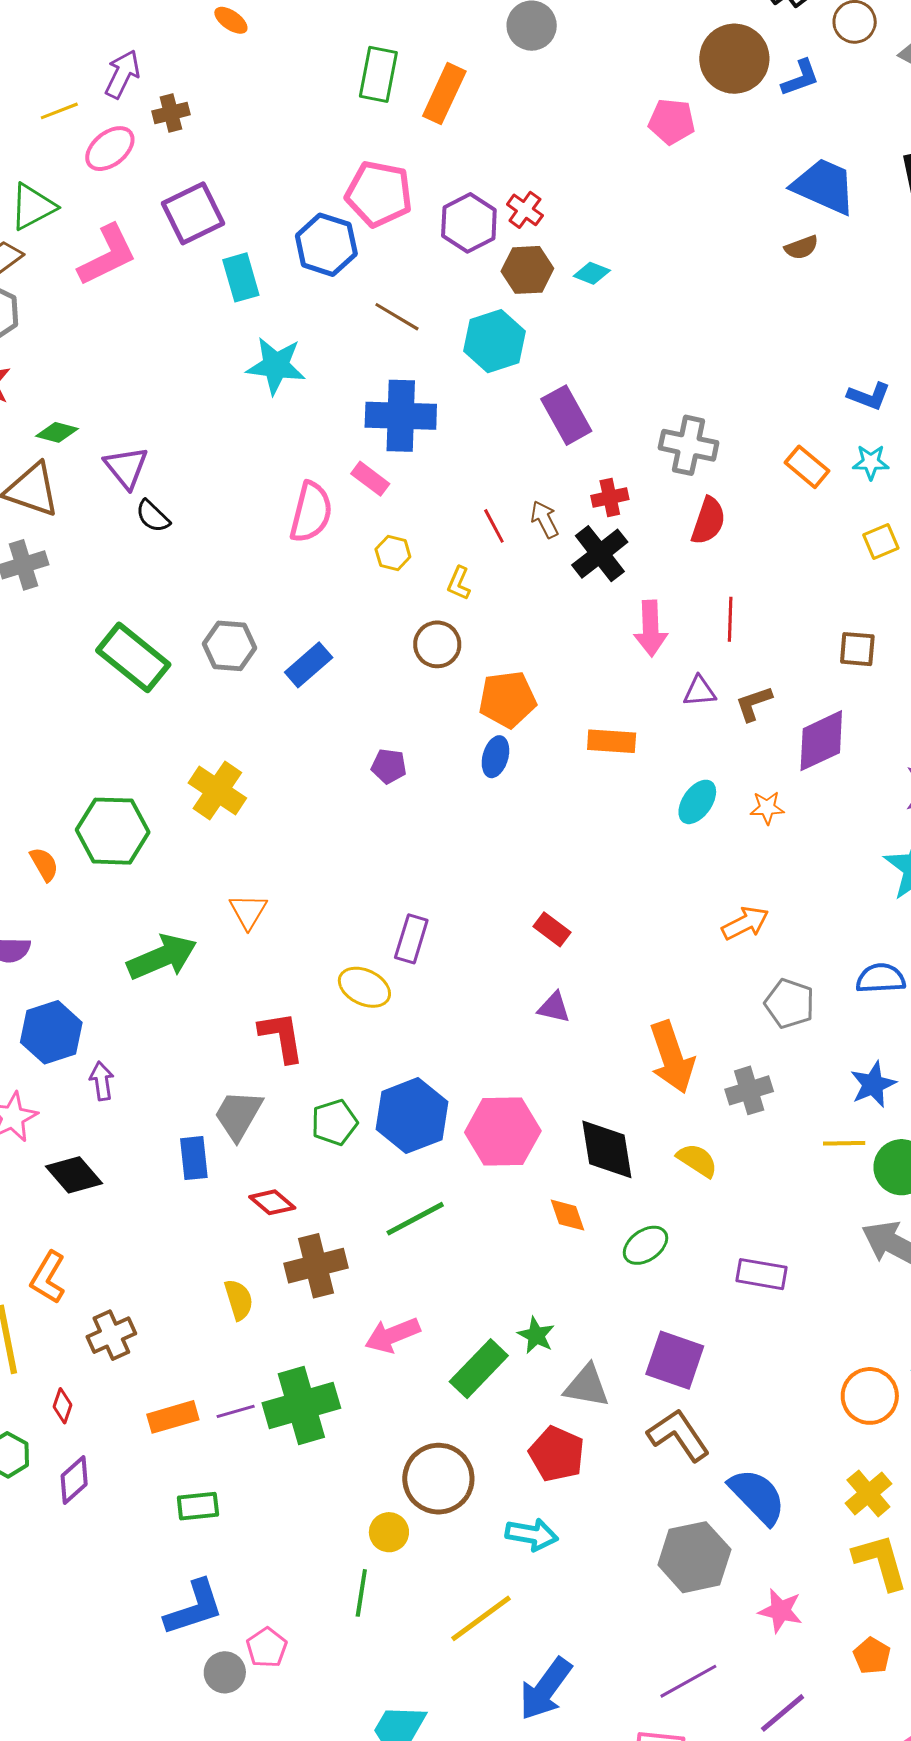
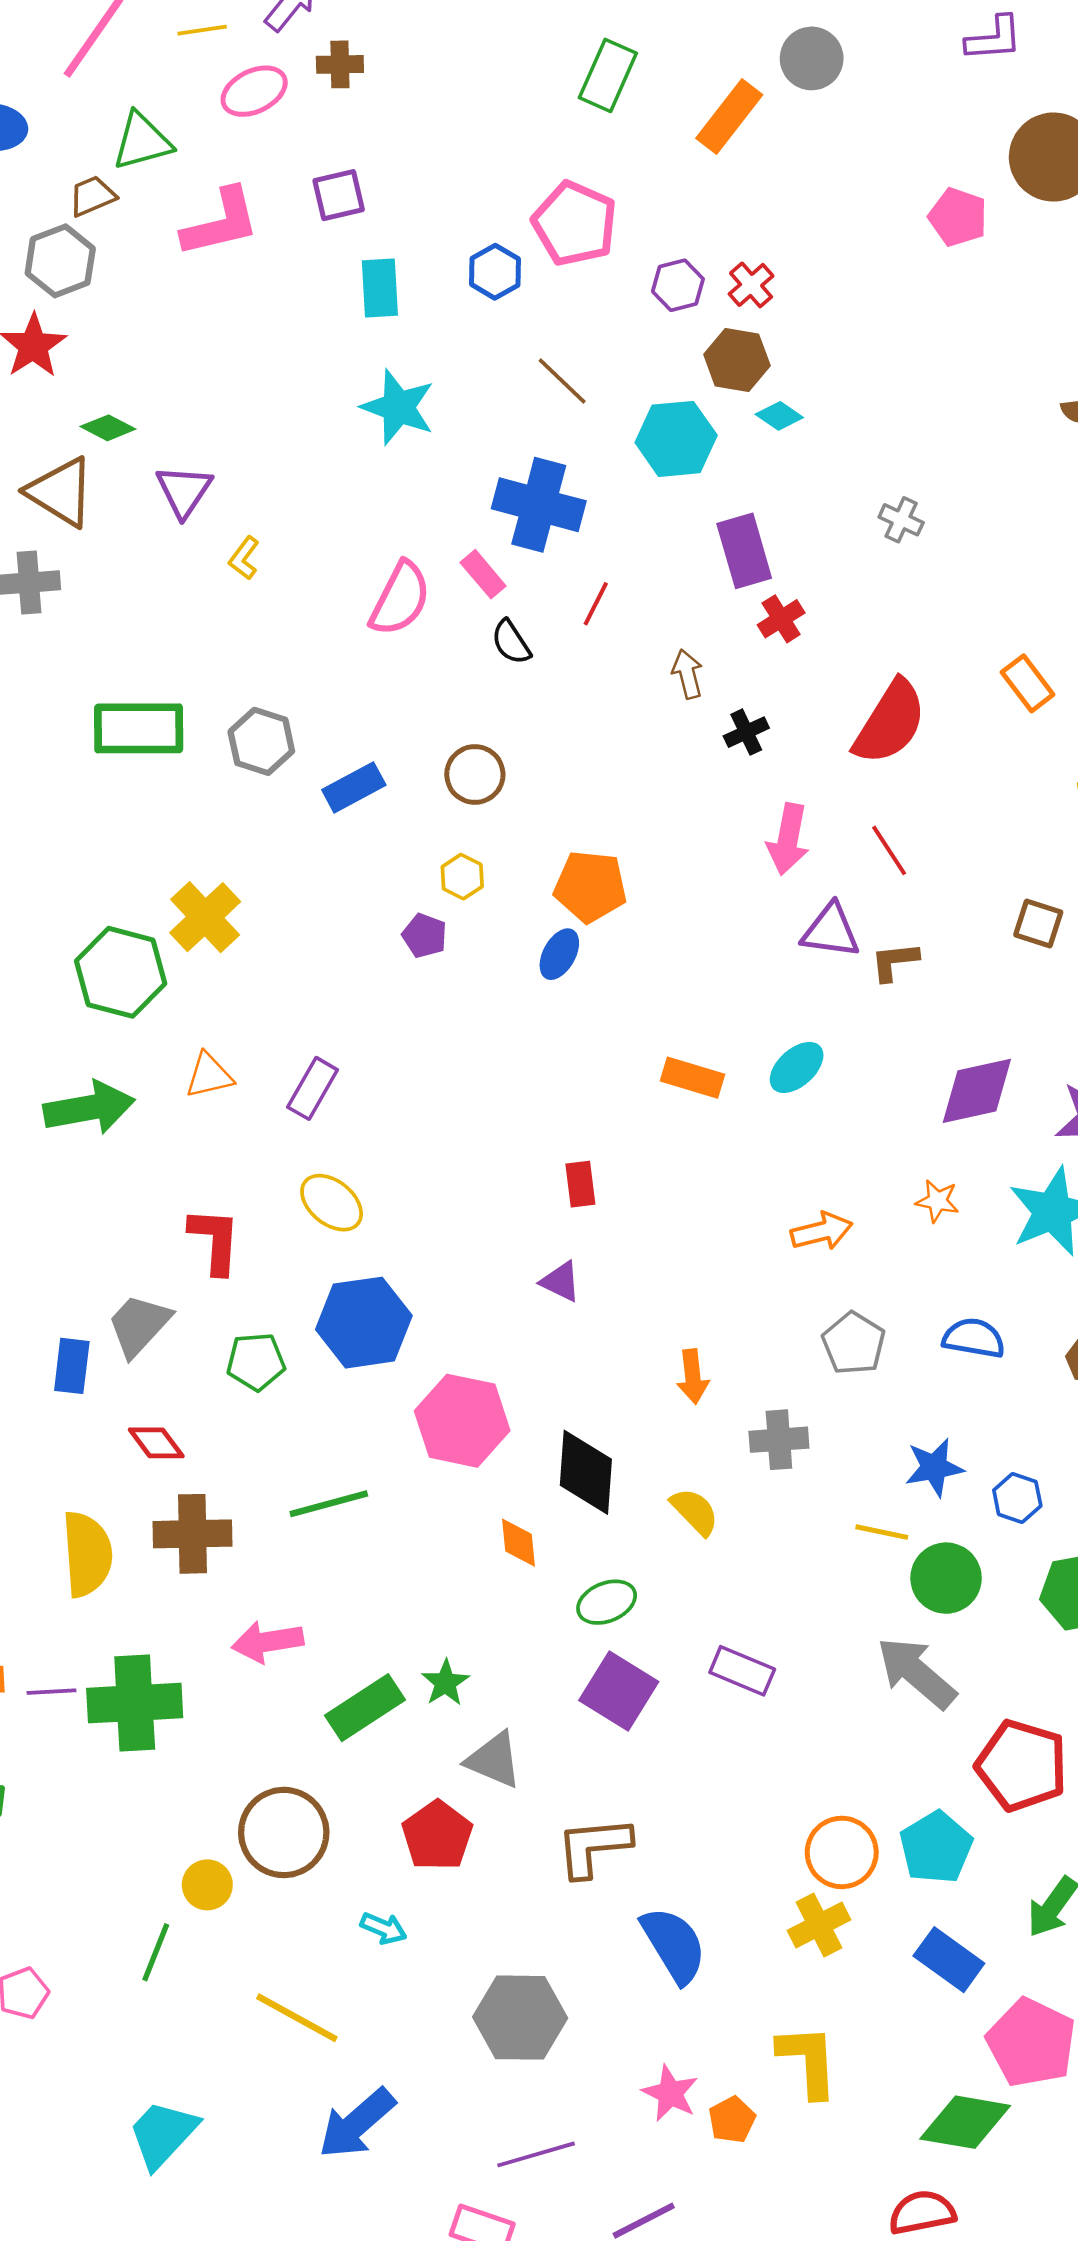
orange rectangle: (444, 94) -> (729, 116), moved
purple square: (193, 213) -> (339, 195), size x0.7
purple hexagon: (469, 223) -> (678, 285), size x0.7
blue hexagon: (326, 245) -> (495, 272), size x0.7
cyan diamond: (592, 273) -> (779, 416), moved
gray cross: (689, 445) -> (901, 520), moved, size x0.6
red cross: (610, 497) -> (781, 619), moved, turned -33
black semicircle: (153, 516) -> (511, 642), moved
red semicircle: (708, 521) -> (890, 722), size x1.5
red line: (494, 526) -> (596, 604), moved, turned 42
yellow hexagon: (393, 553) -> (462, 877), moved
black cross: (600, 554) -> (746, 732), size x0.6
yellow L-shape: (459, 583) -> (244, 558), moved
red line: (730, 619) -> (889, 850), turned -48
brown circle: (437, 644) -> (475, 774), moved
green rectangle: (133, 657) -> (139, 728), turned -52
purple triangle: (699, 691) -> (831, 931), size x1.4
orange rectangle: (612, 741) -> (693, 1078), moved
purple diamond: (821, 741) -> (977, 1091), moved
orange star: (767, 808) -> (937, 1201), moved
green hexagon: (113, 831) -> (121, 972), moved
orange triangle: (248, 911) -> (209, 1076), turned 33
red rectangle: (552, 929) -> (580, 1184), turned 33
purple rectangle: (411, 939) -> (313, 1088), moved
orange arrow: (672, 1057) -> (693, 1377), size x0.6
blue hexagon: (412, 1116) -> (364, 1323), moved
yellow semicircle: (239, 1300) -> (87, 1554), size x1.6
purple square: (675, 1360) -> (619, 1691), moved
brown L-shape: (678, 1435) -> (594, 1847), turned -74
yellow cross: (868, 1493) -> (819, 1925), moved
cyan arrow: (532, 1535) -> (384, 1928), size x0.7
gray hexagon: (694, 1557) -> (520, 2018), moved
yellow line: (481, 1618) -> (297, 2018), turned 52
orange pentagon: (872, 1656) -> (732, 2120), moved

